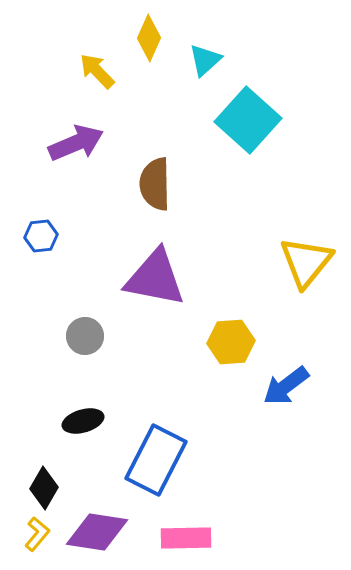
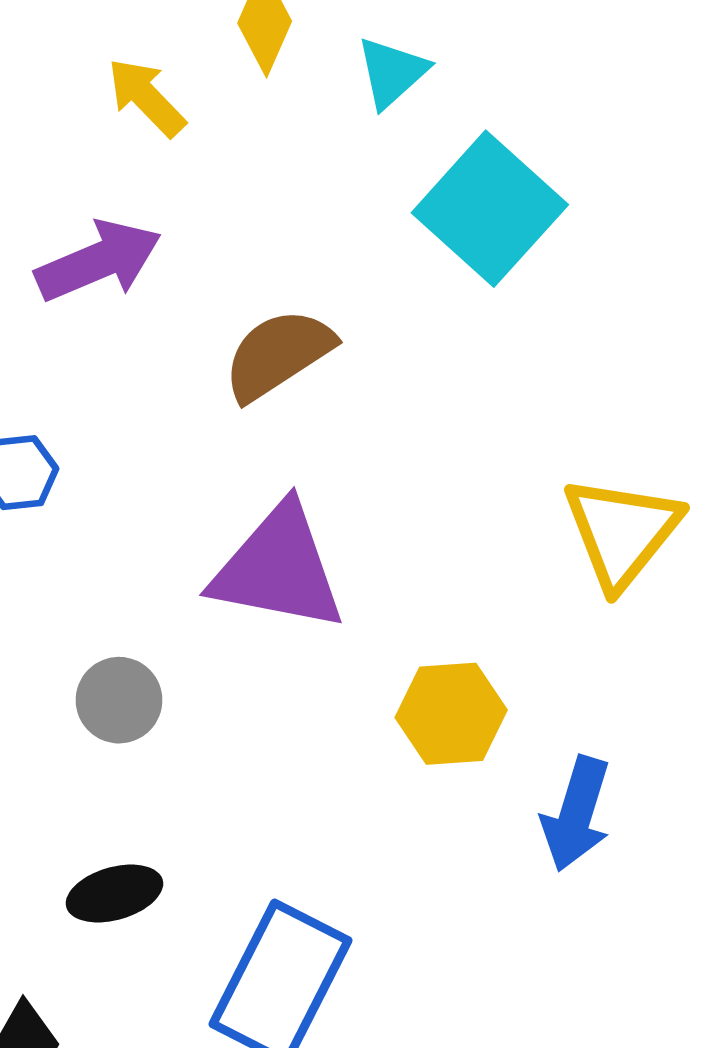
brown semicircle: (155, 184) -> (278, 354), turned 58
blue arrow: (286, 386) -> (576, 814), turned -36

